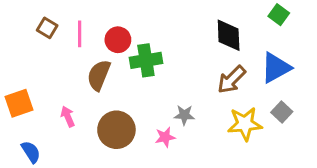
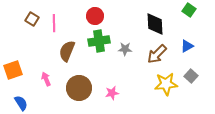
red circle: (118, 40) -> (95, 16), moved
blue triangle: (276, 68) -> (187, 46), size x0.6
gray star: (184, 115) -> (125, 49), moved

